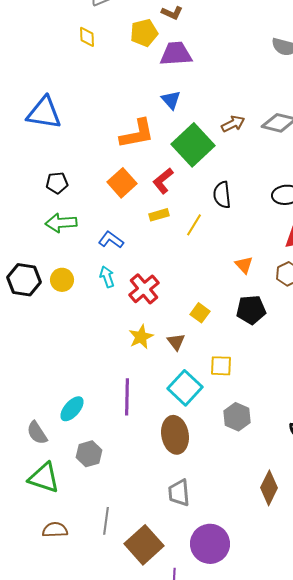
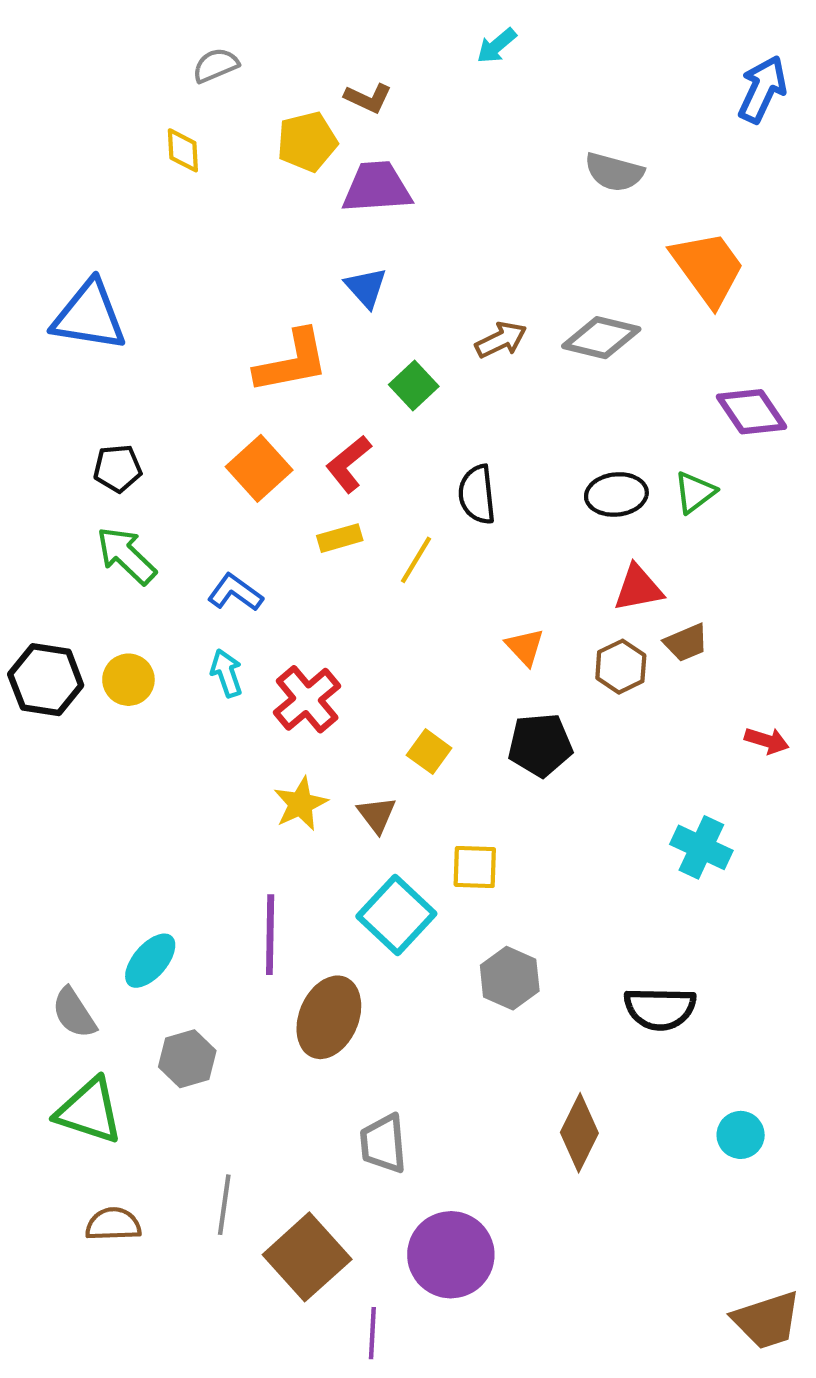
green square: (193, 145) -> (414, 386), size x0.5
green arrow: (61, 223) -> (126, 555), turned 48
brown ellipse: (175, 435) -> (329, 1017), moved, turned 33

